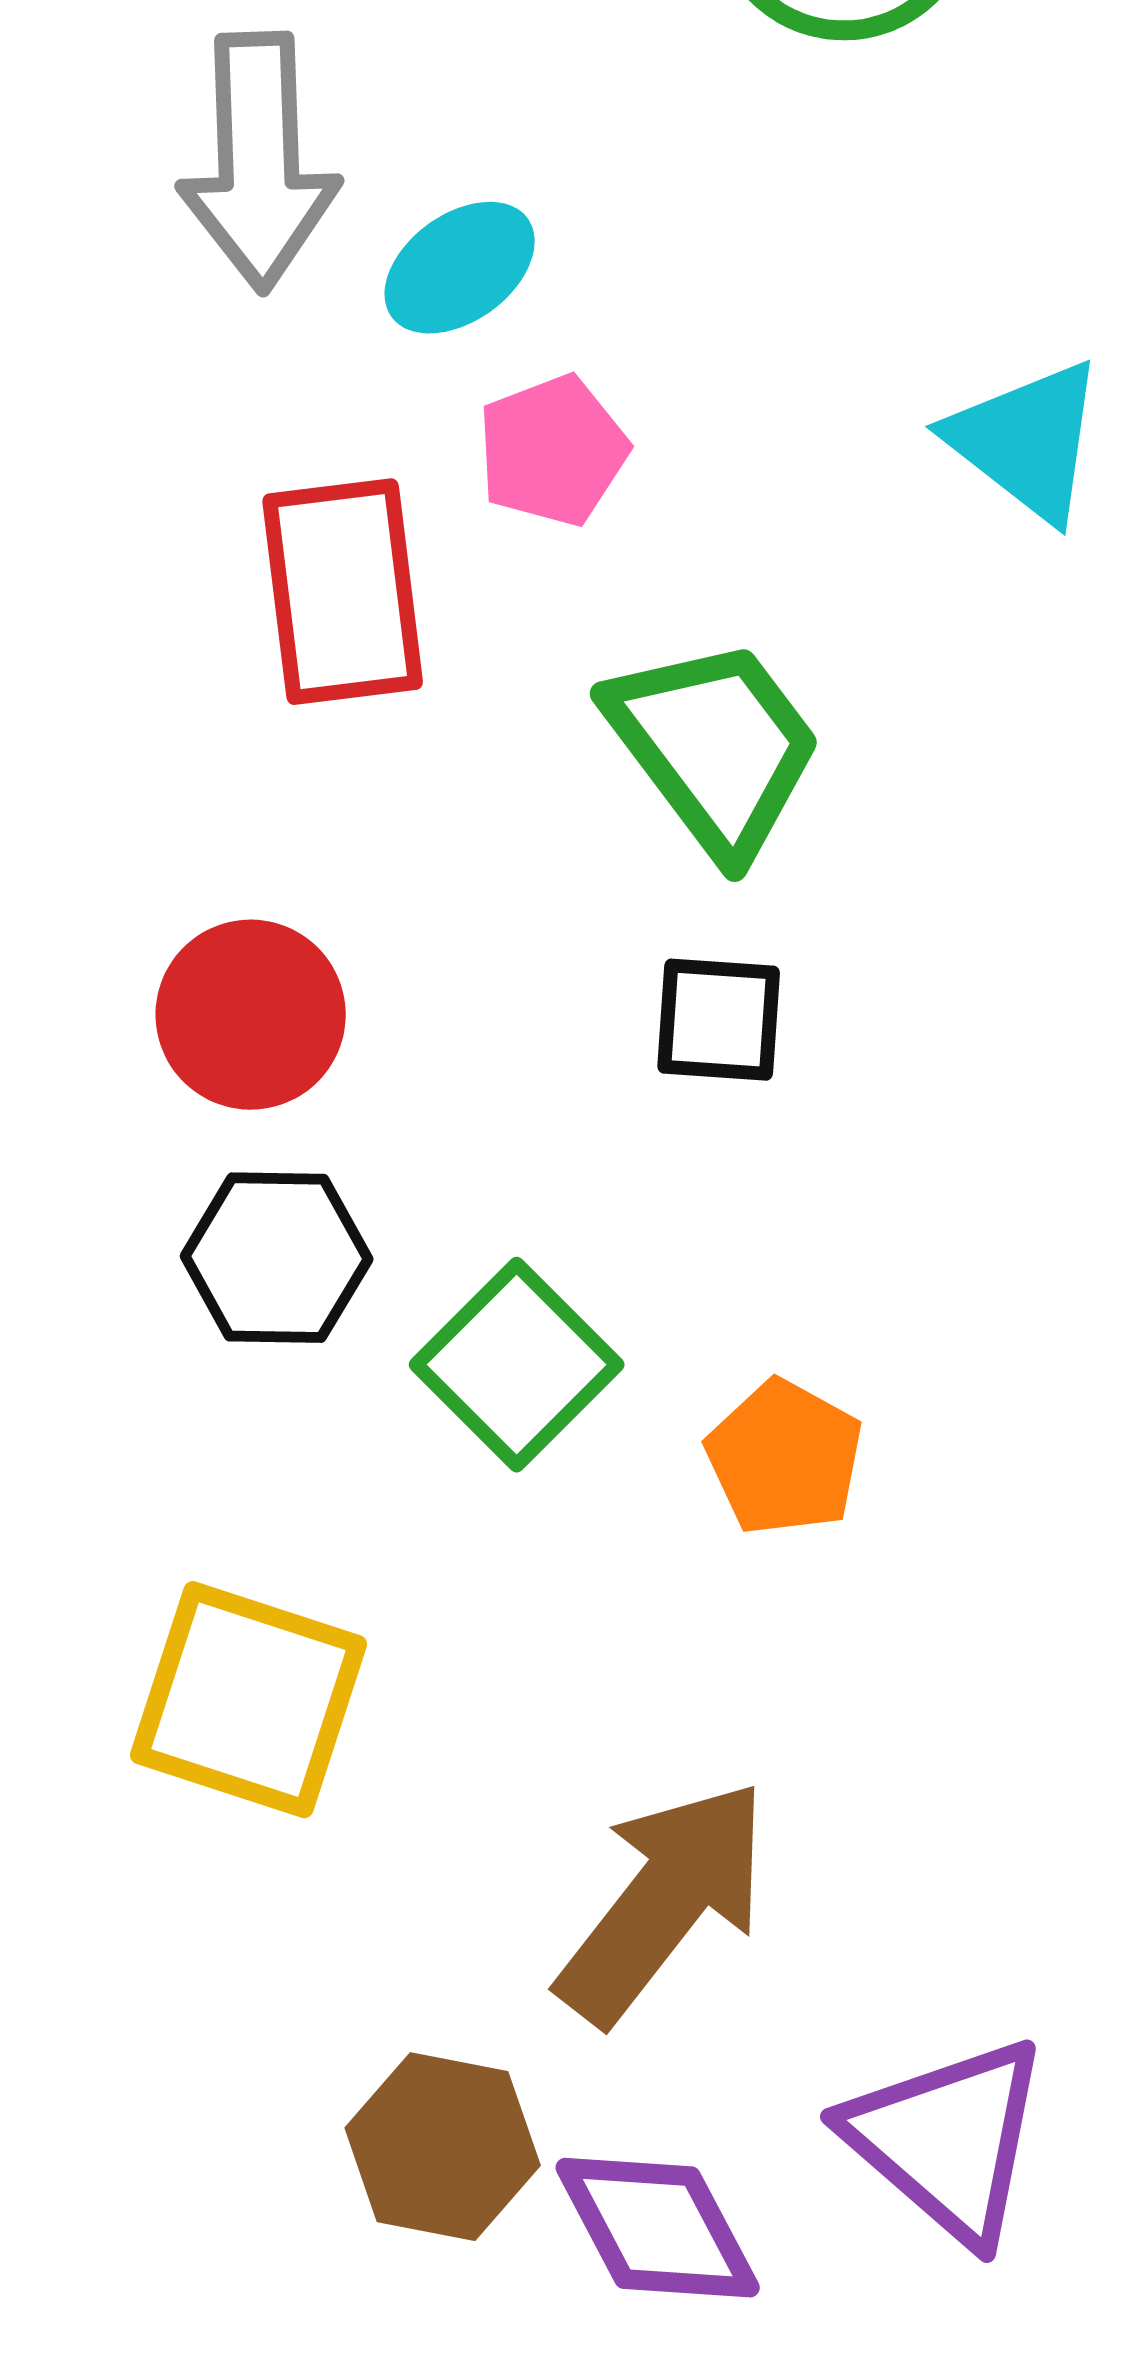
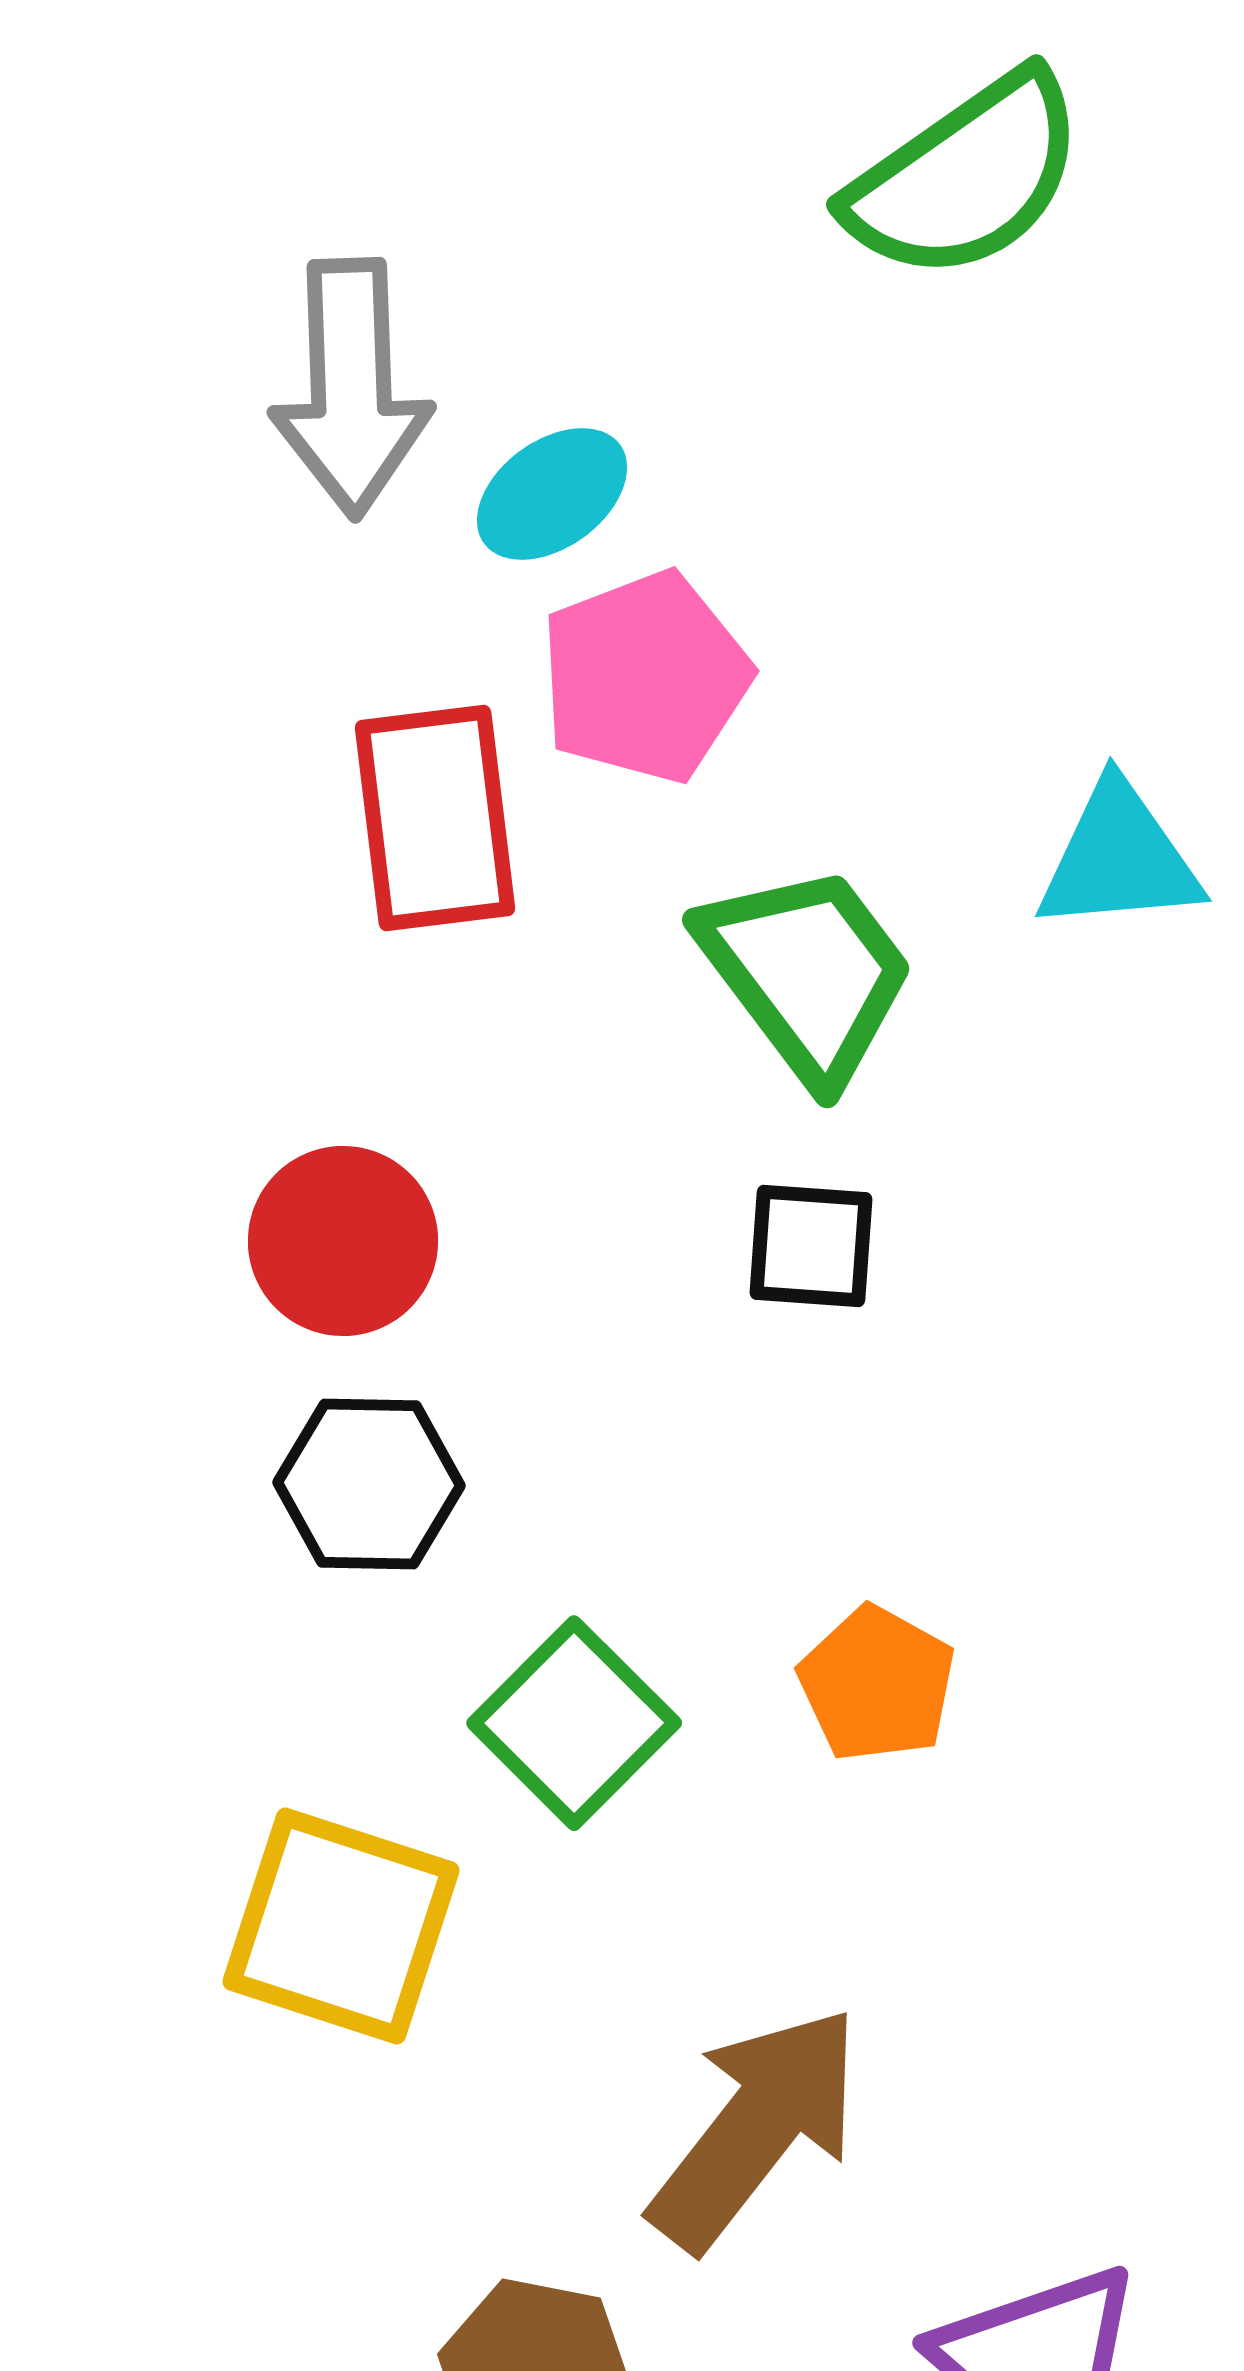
cyan triangle: (1027, 441) -> (1119, 858), moved, turned -43
pink pentagon: (553, 451) -> (645, 677), size x1.4
green square: (517, 1365) -> (574, 1723), moved

